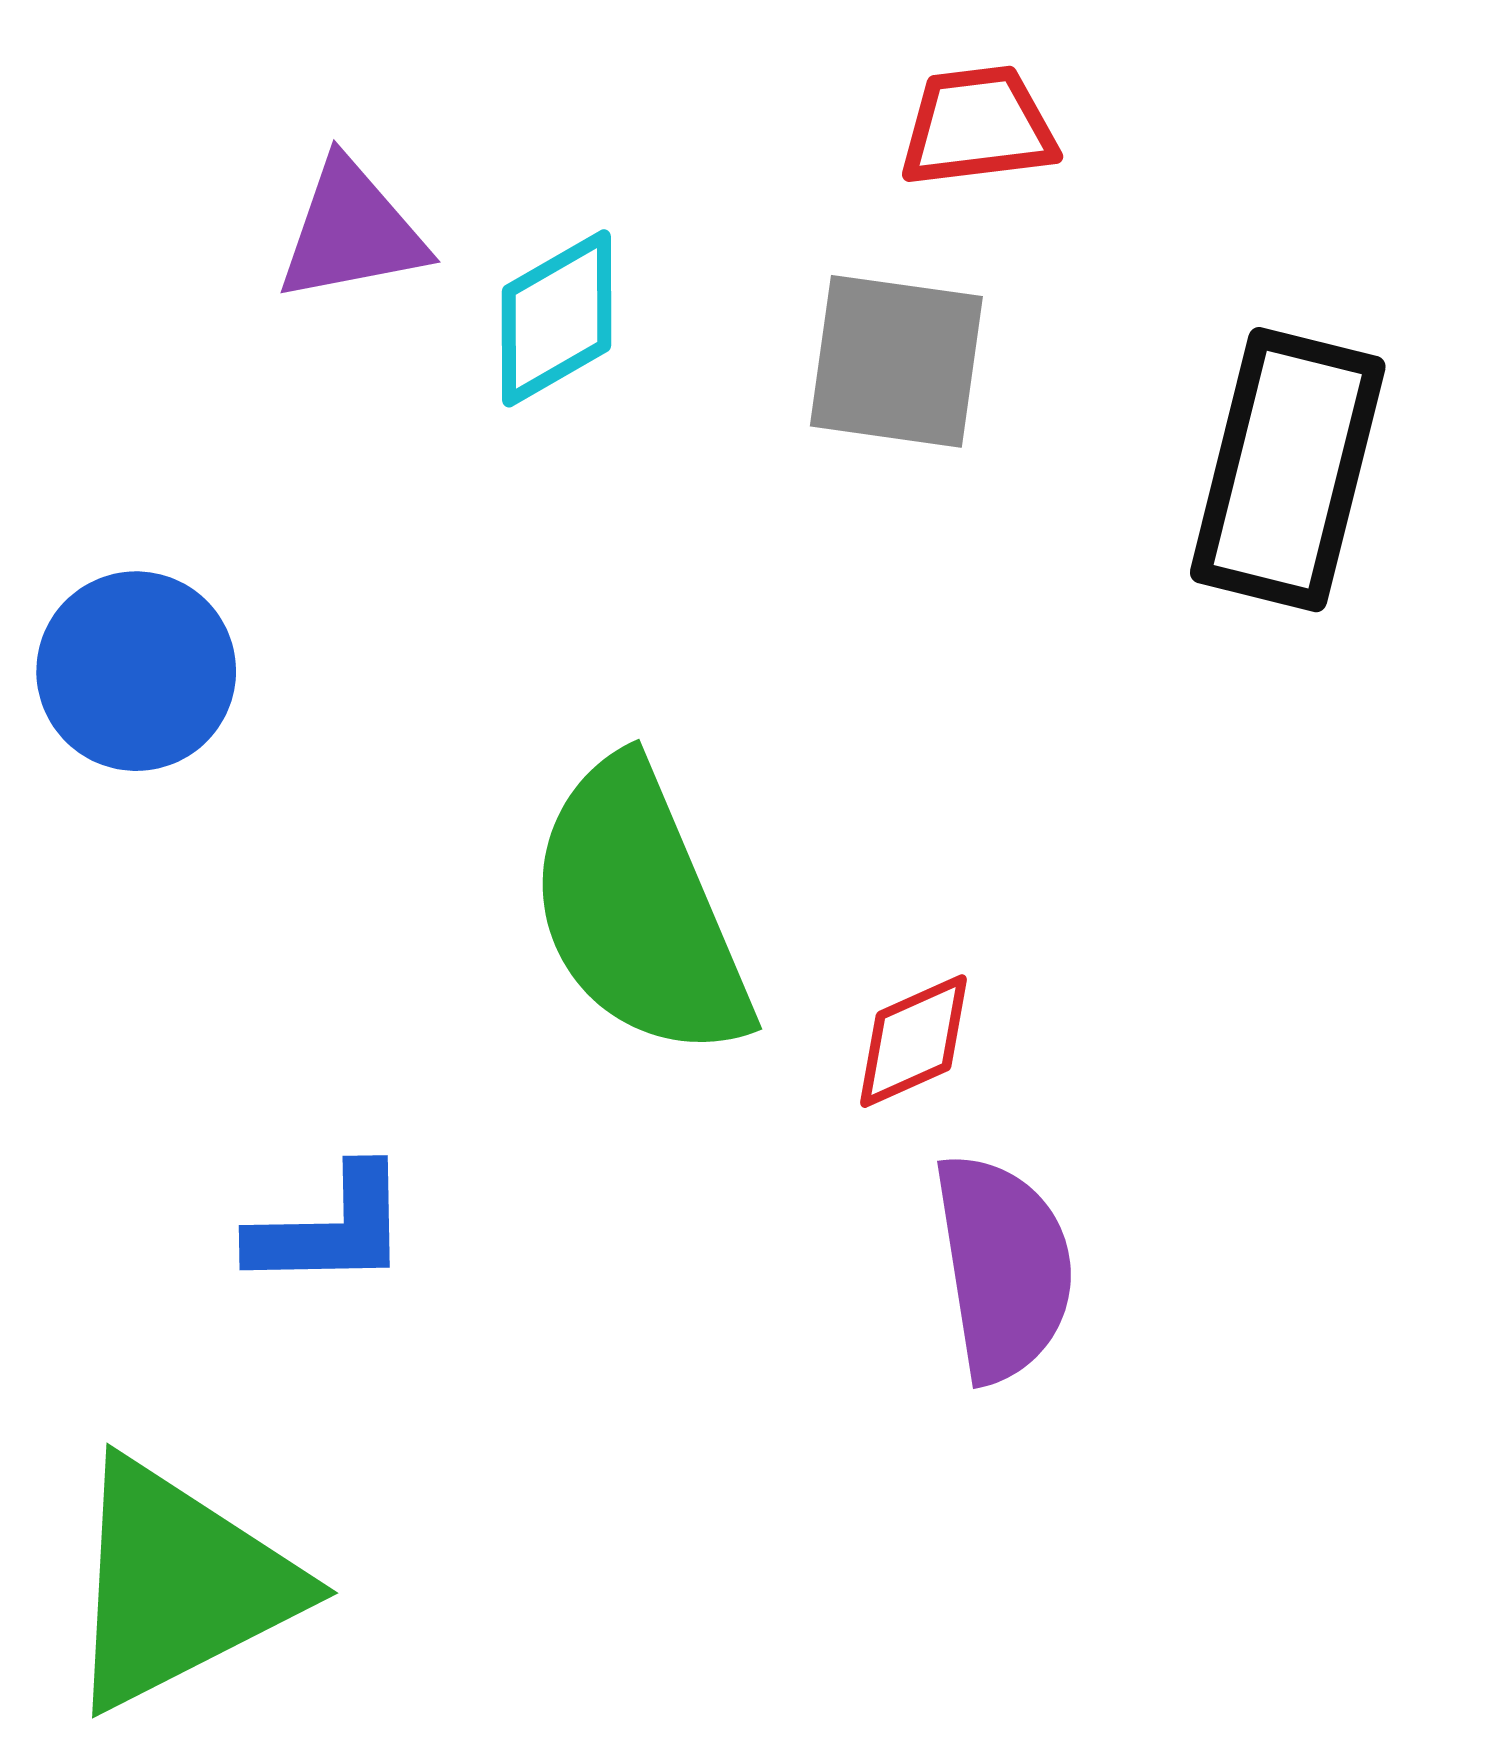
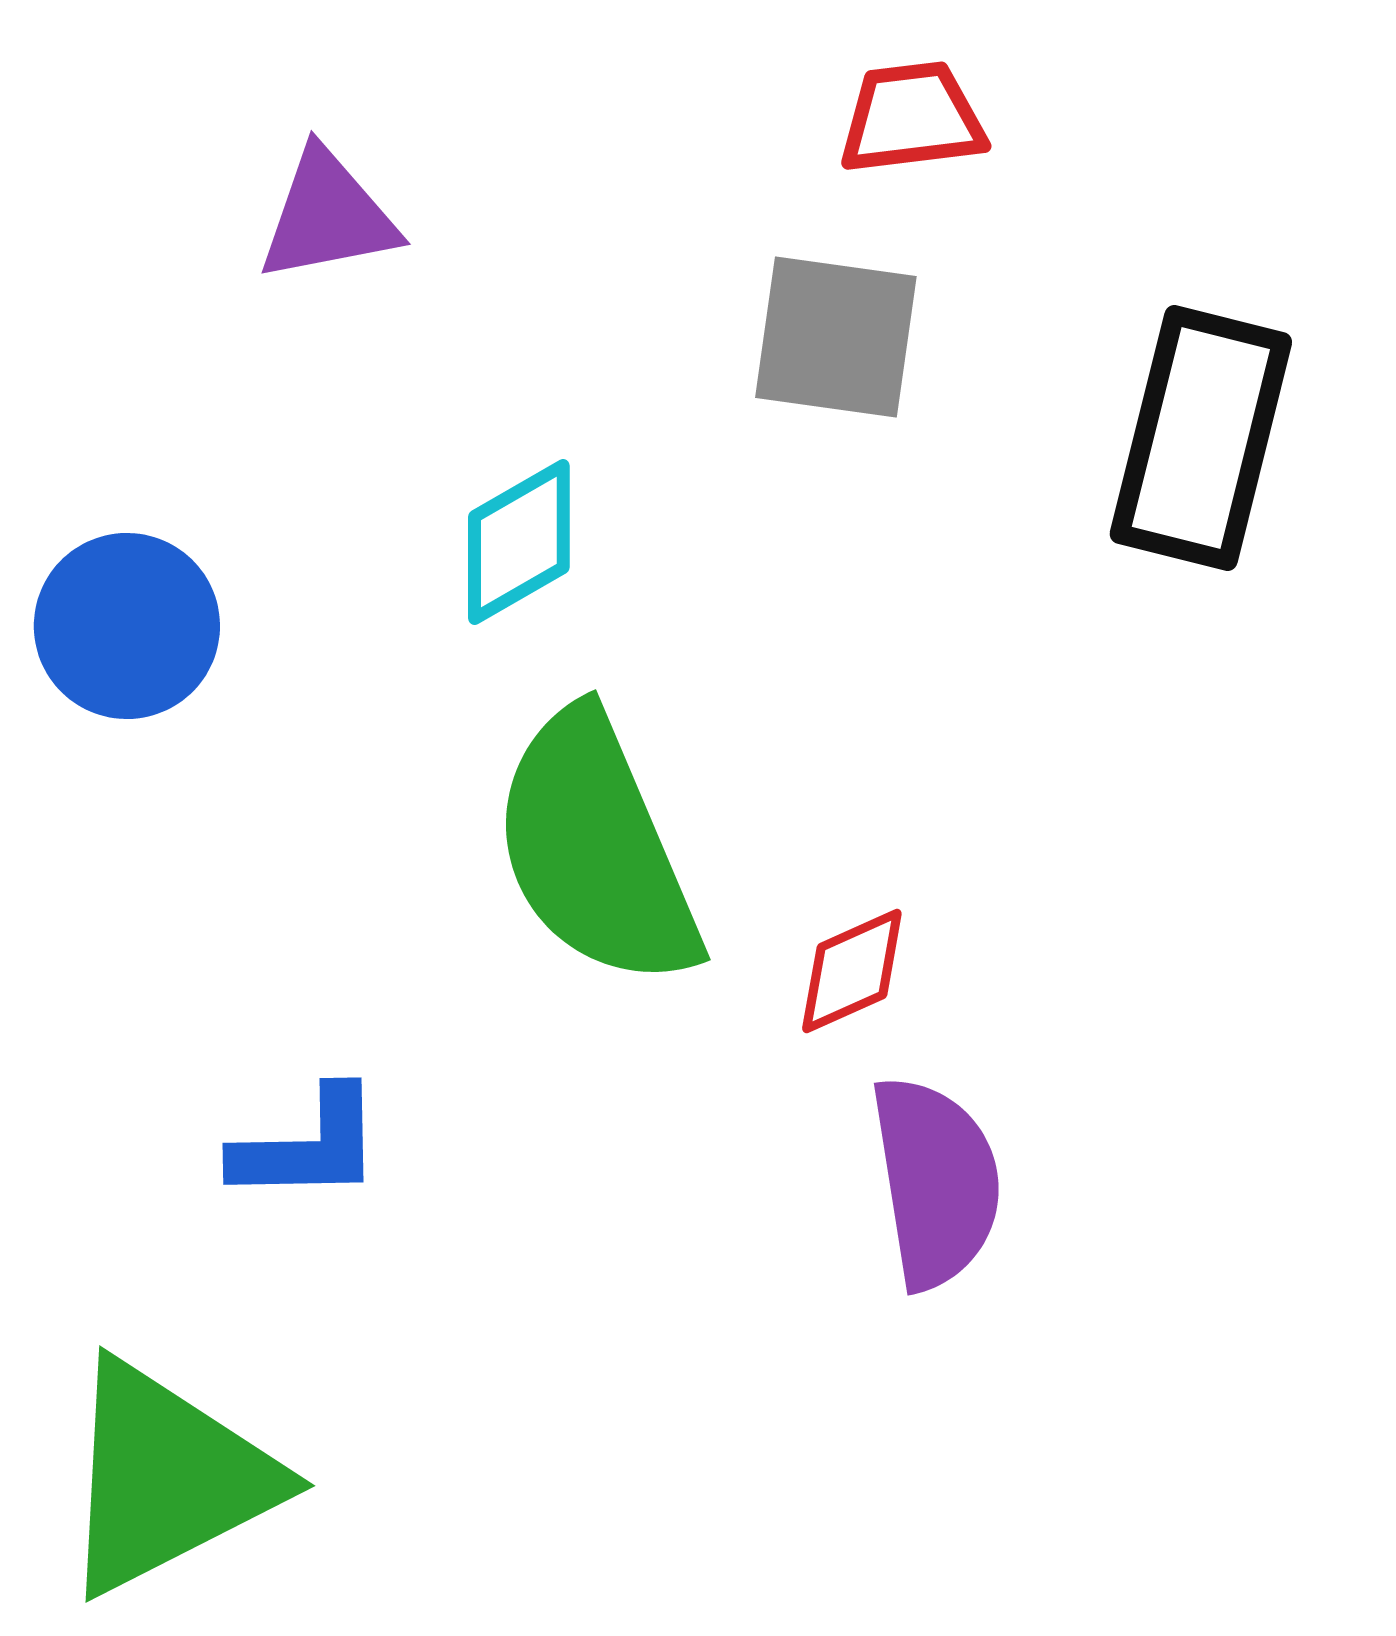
cyan diamond: (556, 318) -> (519, 542), moved

